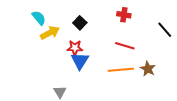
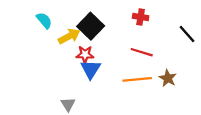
black square: (80, 23) -> (91, 26), size x1.6
yellow arrow: (50, 33) -> (69, 36), moved

